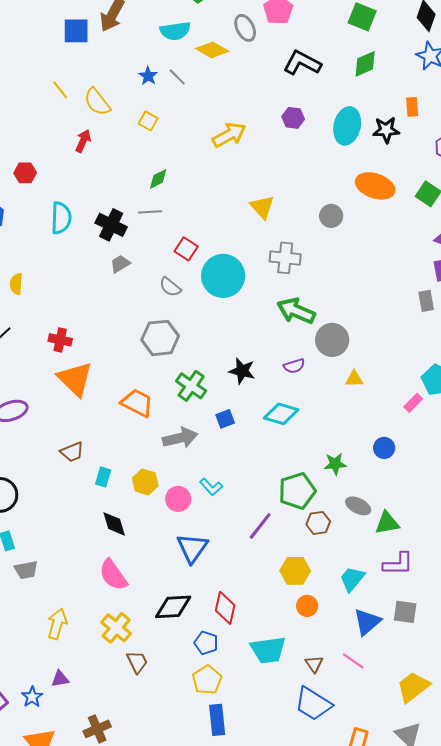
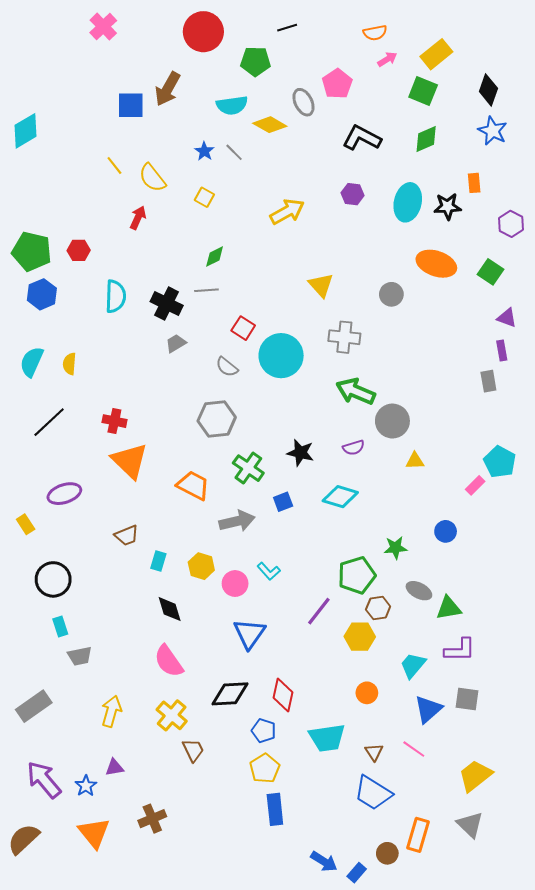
yellow hexagon: (295, 571) -> (360, 637), moved

